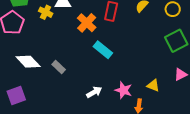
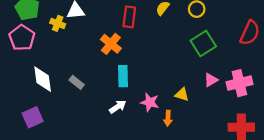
orange cross: (87, 23) -> (111, 44), moved
cyan rectangle: (103, 50) -> (123, 76), moved, turned 54
white diamond: (28, 62) -> (43, 79), turned 40

